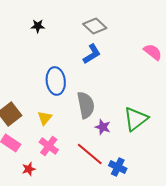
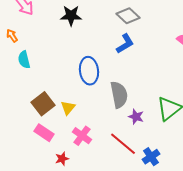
black star: (38, 26) -> (71, 16), size x1.5
yellow triangle: (45, 118) -> (68, 108), moved
blue cross: (118, 167) -> (151, 157), turned 30

